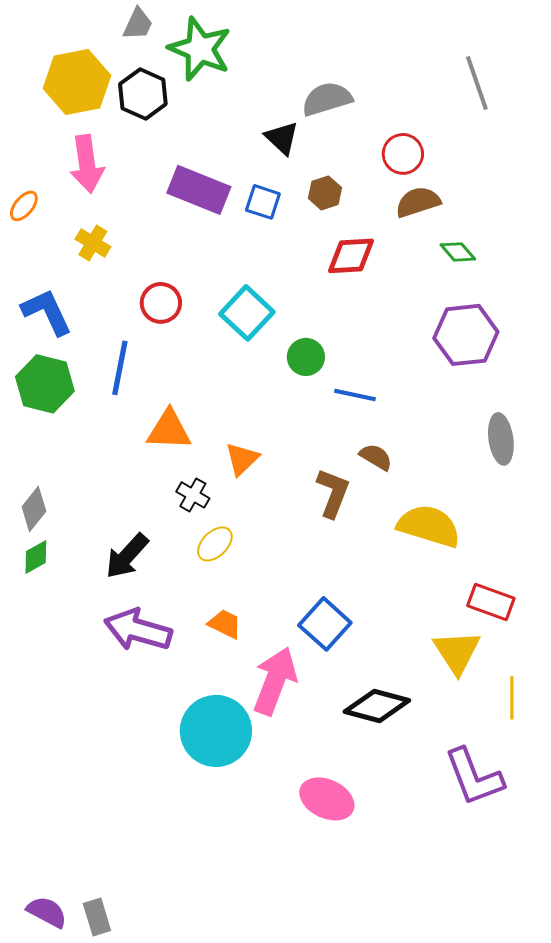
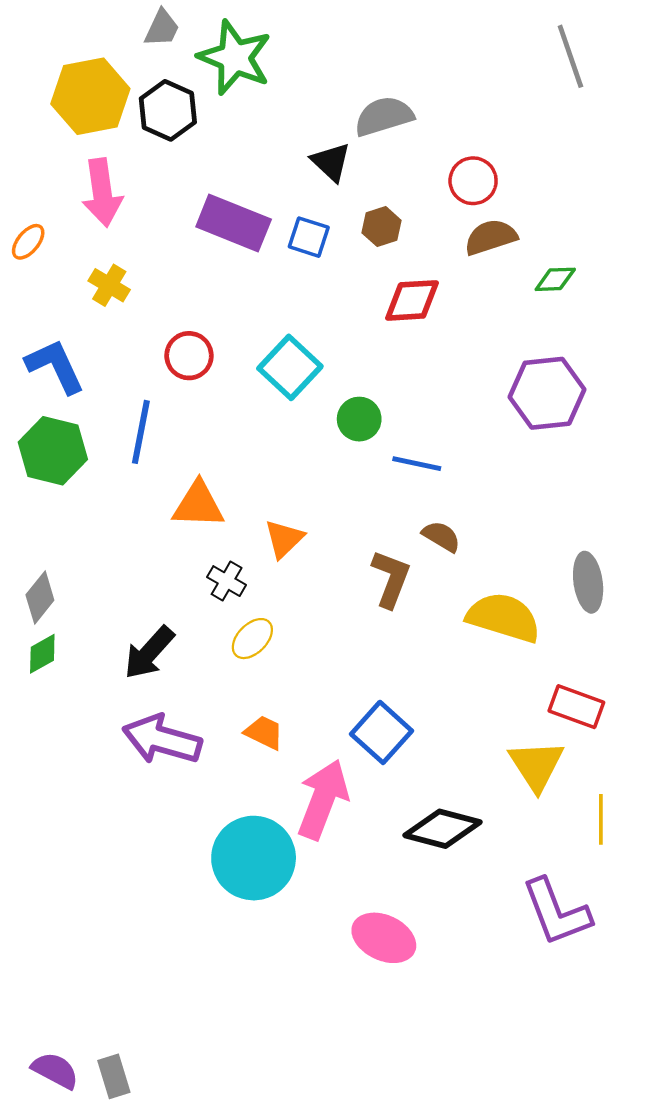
gray line: (477, 83) -> (570, 56), moved
green diamond: (458, 252) -> (555, 279), moved, turned -51
gray ellipse: (501, 439) -> (588, 582), moved

